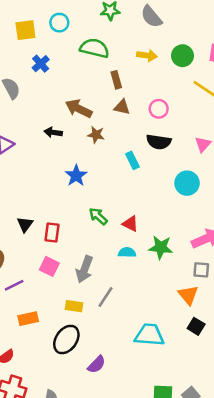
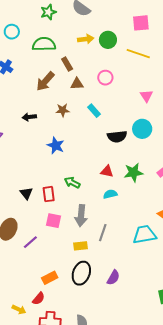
green circle: (182, 56) -> (108, 40), moved
brown arrow: (79, 109) -> (45, 81), moved, turned -60
black semicircle: (159, 142) -> (117, 137), moved
cyan rectangle: (132, 160) -> (94, 111), moved
green arrow: (98, 216) -> (72, 182), moved
green star: (161, 247) -> (133, 173), moved
orange rectangle: (28, 319) -> (50, 278), moved
cyan trapezoid: (149, 335) -> (144, 235), moved
purple semicircle: (97, 365) -> (113, 278), moved

